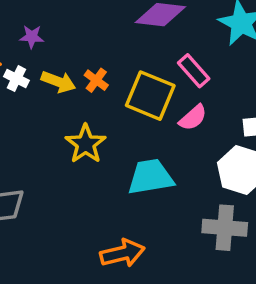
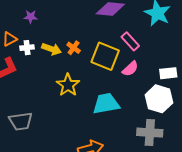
purple star: (32, 37) -> (31, 17), moved
white cross: (16, 79) -> (27, 48), turned -32

